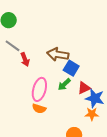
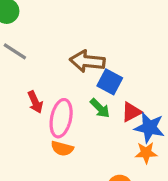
red arrow: (25, 59) -> (35, 102), moved
green arrow: (64, 84) -> (100, 108), turned -88

